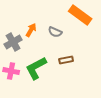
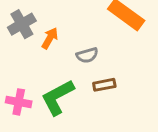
gray semicircle: (55, 32) -> (87, 55), moved, turned -40
gray cross: (13, 42) -> (22, 24), moved

